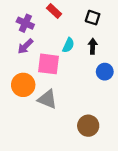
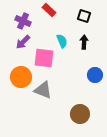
cyan semicircle: (68, 45) -> (62, 41), turned -48
blue circle: (105, 72) -> (95, 75), moved

